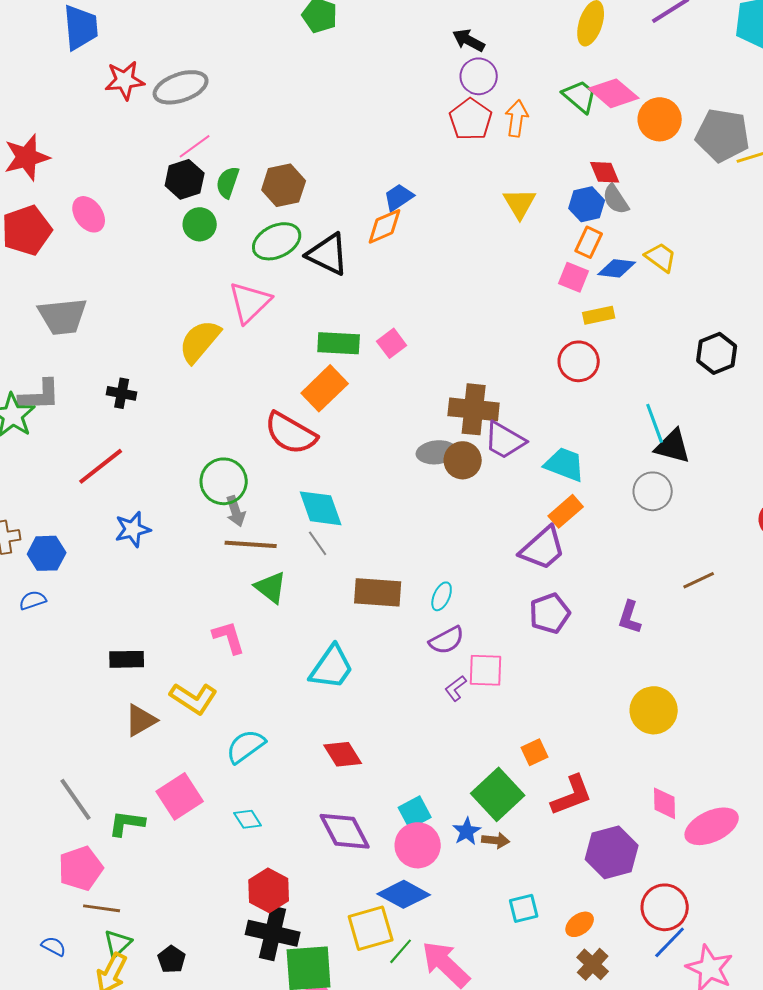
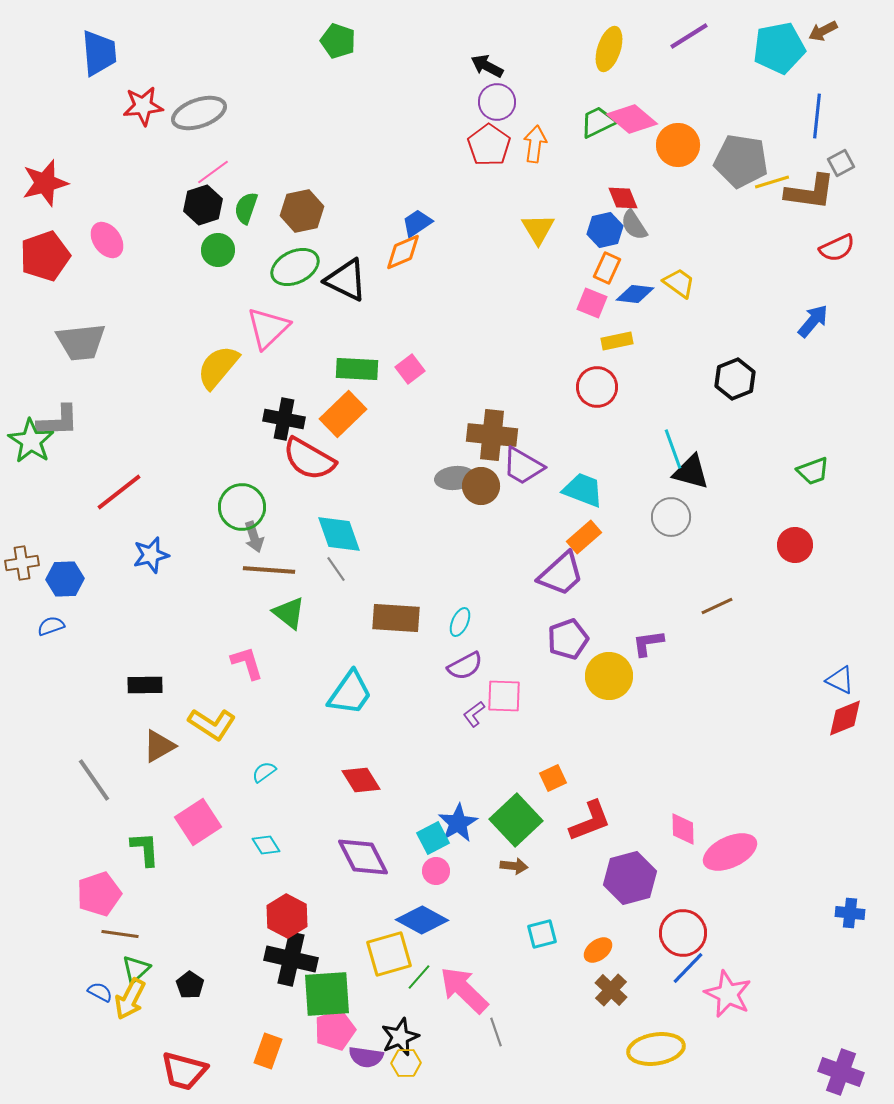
green trapezoid: (580, 96) -> (598, 122), turned -66
black cross: (122, 393) -> (284, 419), moved, size x1.4
purple L-shape: (630, 617) -> (648, 643), turned 64
yellow circle: (654, 710) -> (609, 676), moved
cyan semicircle: (246, 746) -> (264, 772), size x0.6
gray line: (76, 799) -> (94, 780), moved
green L-shape: (127, 823) -> (145, 849), turned 78
blue star: (467, 831) -> (458, 823), moved, size x1.4
pink circle: (418, 845) -> (436, 871), size x0.6
blue semicircle: (54, 946) -> (100, 992), moved

